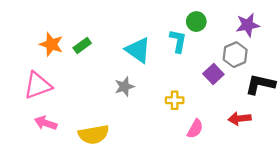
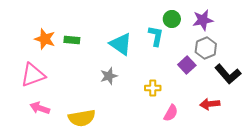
purple star: (248, 25) -> (203, 20), moved
green rectangle: (82, 45) -> (72, 40), turned 42
black L-shape: (260, 84) -> (228, 74), turned -144

